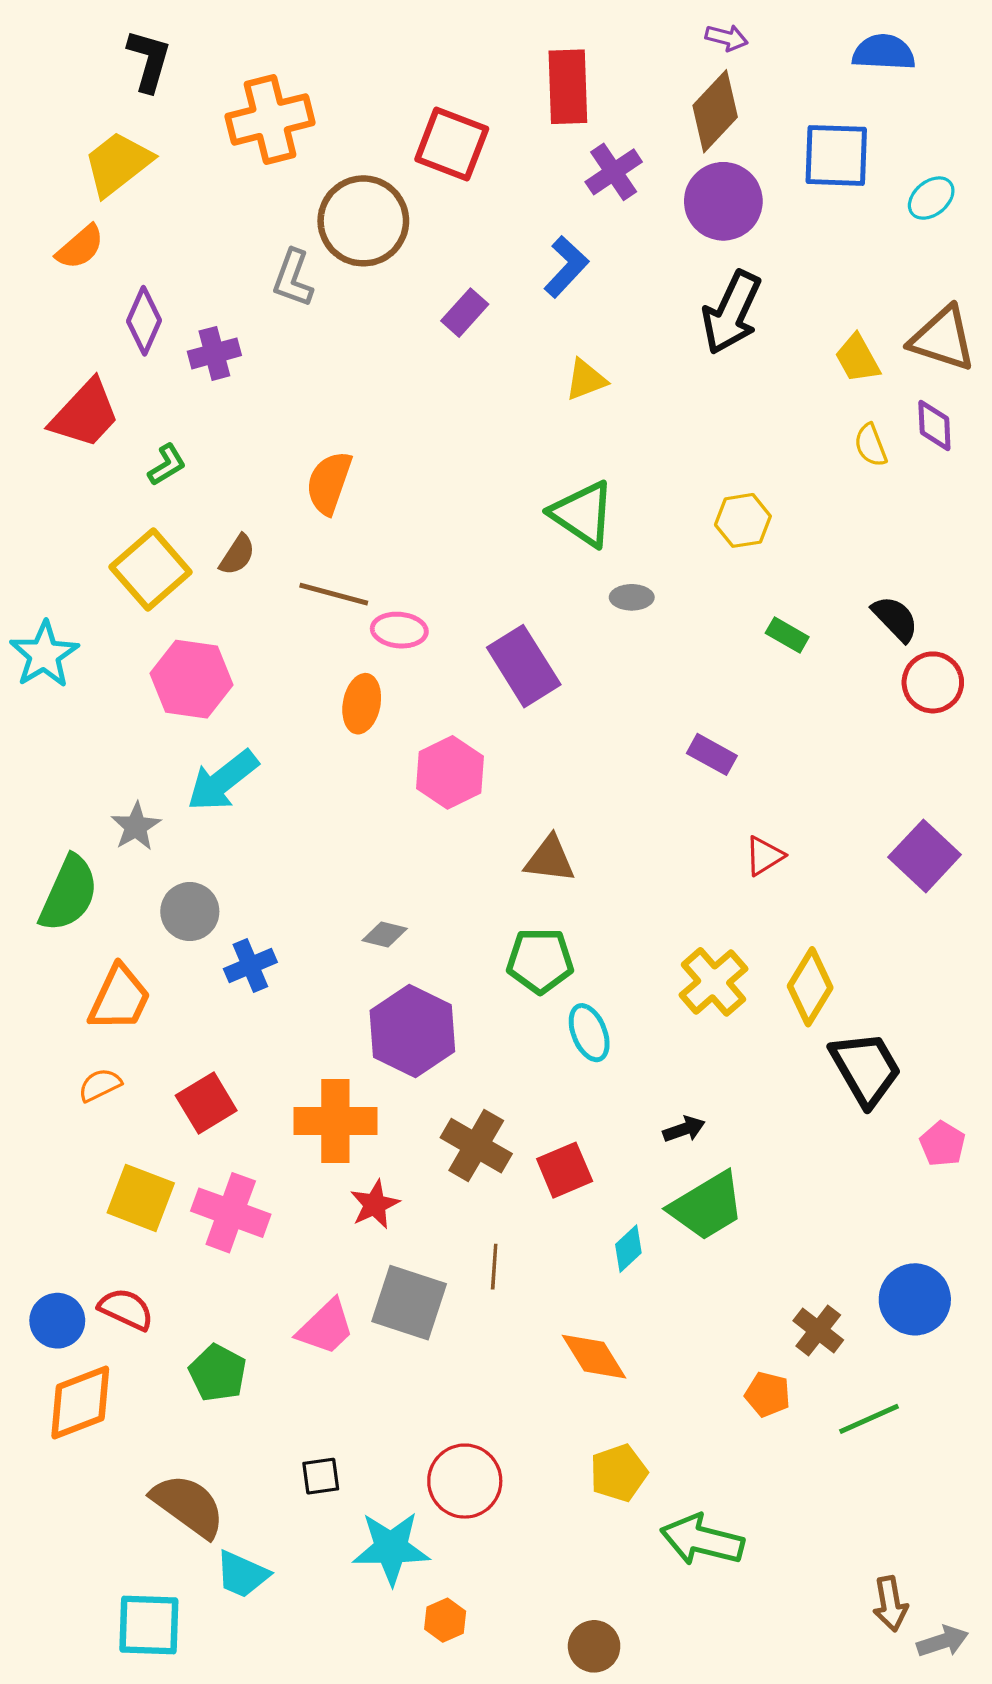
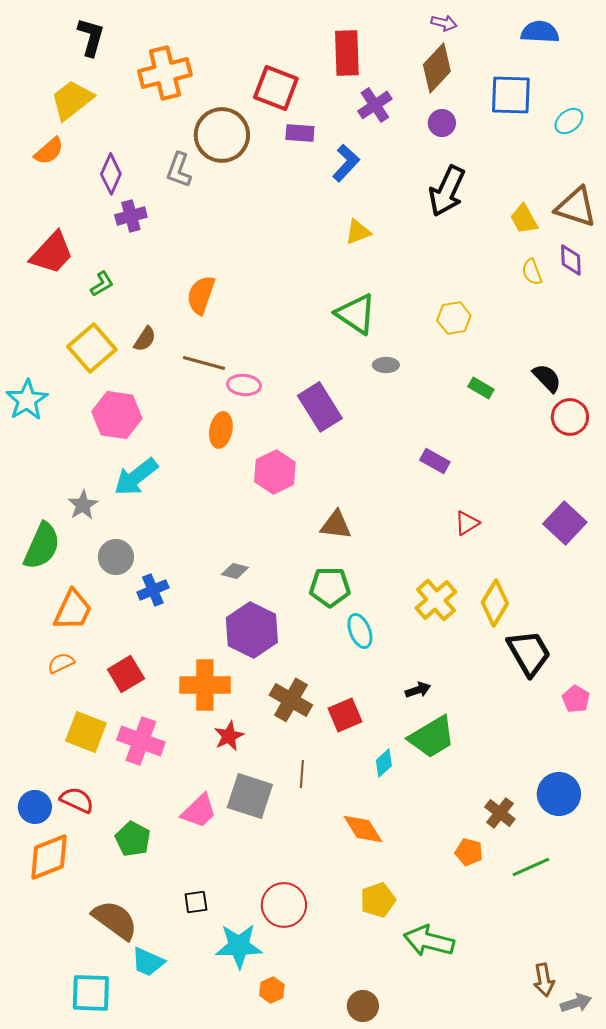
purple circle: (723, 201) -> (442, 123), size x0.6
purple rectangle: (465, 313) -> (300, 133), moved, turned 52
purple diamond: (144, 321) -> (111, 174), moved

